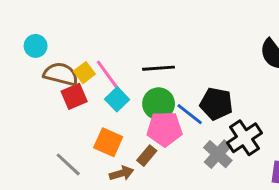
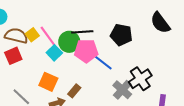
red square: (74, 96) -> (13, 56), moved
green circle: (159, 104) -> (69, 42), moved
black pentagon: (216, 104) -> (121, 35), moved
pink pentagon: (164, 129) -> (86, 51), moved

